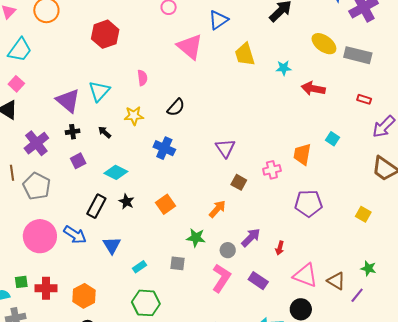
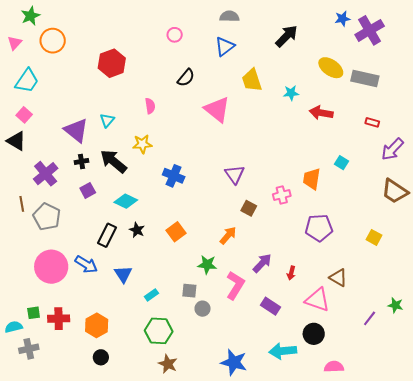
pink triangle: (190, 47) -> (217, 109), moved
cyan triangle: (99, 91) -> (107, 120), size x0.7
black semicircle: (176, 107) -> (186, 78), moved
black arrow: (105, 132) -> (113, 161), size x2.0
gray circle: (228, 250) -> (203, 309), moved
green star: (368, 268) -> (395, 305), moved
pink L-shape: (221, 278) -> (235, 285), moved
brown triangle: (336, 281) -> (338, 278), moved

